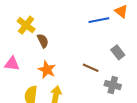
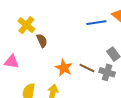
orange star: (47, 70) -> (64, 68), moved
gray cross: (113, 85) -> (107, 72), moved

